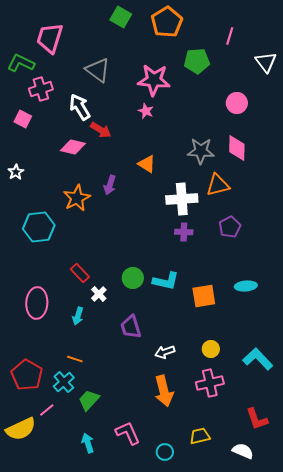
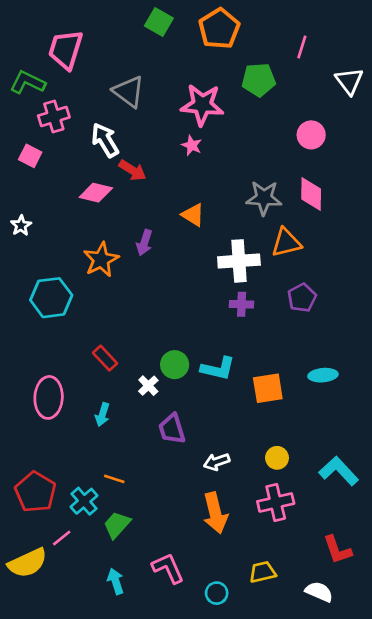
white cross: (99, 294) -> (148, 386), moved
orange line: (75, 359) -> (114, 479), moved

